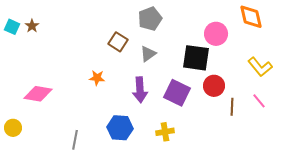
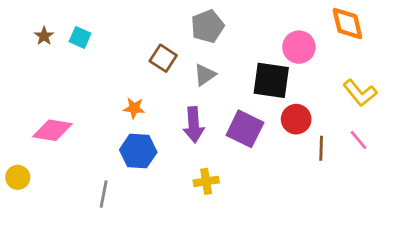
cyan square: (12, 27) -> (80, 37), moved
blue hexagon: (120, 128) -> (138, 151), moved
yellow cross: (165, 132) -> (206, 181), moved

